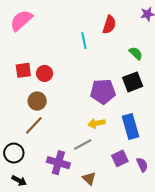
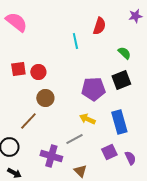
pink semicircle: (21, 20) -> (16, 22), turned 80
brown circle: (37, 101) -> (45, 98), moved
yellow arrow: (97, 123) -> (87, 119), turned 35

